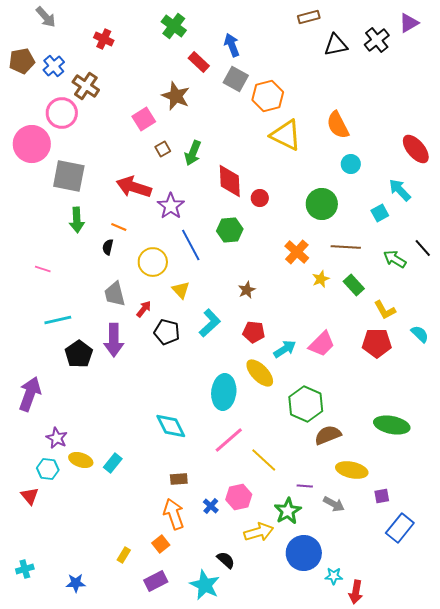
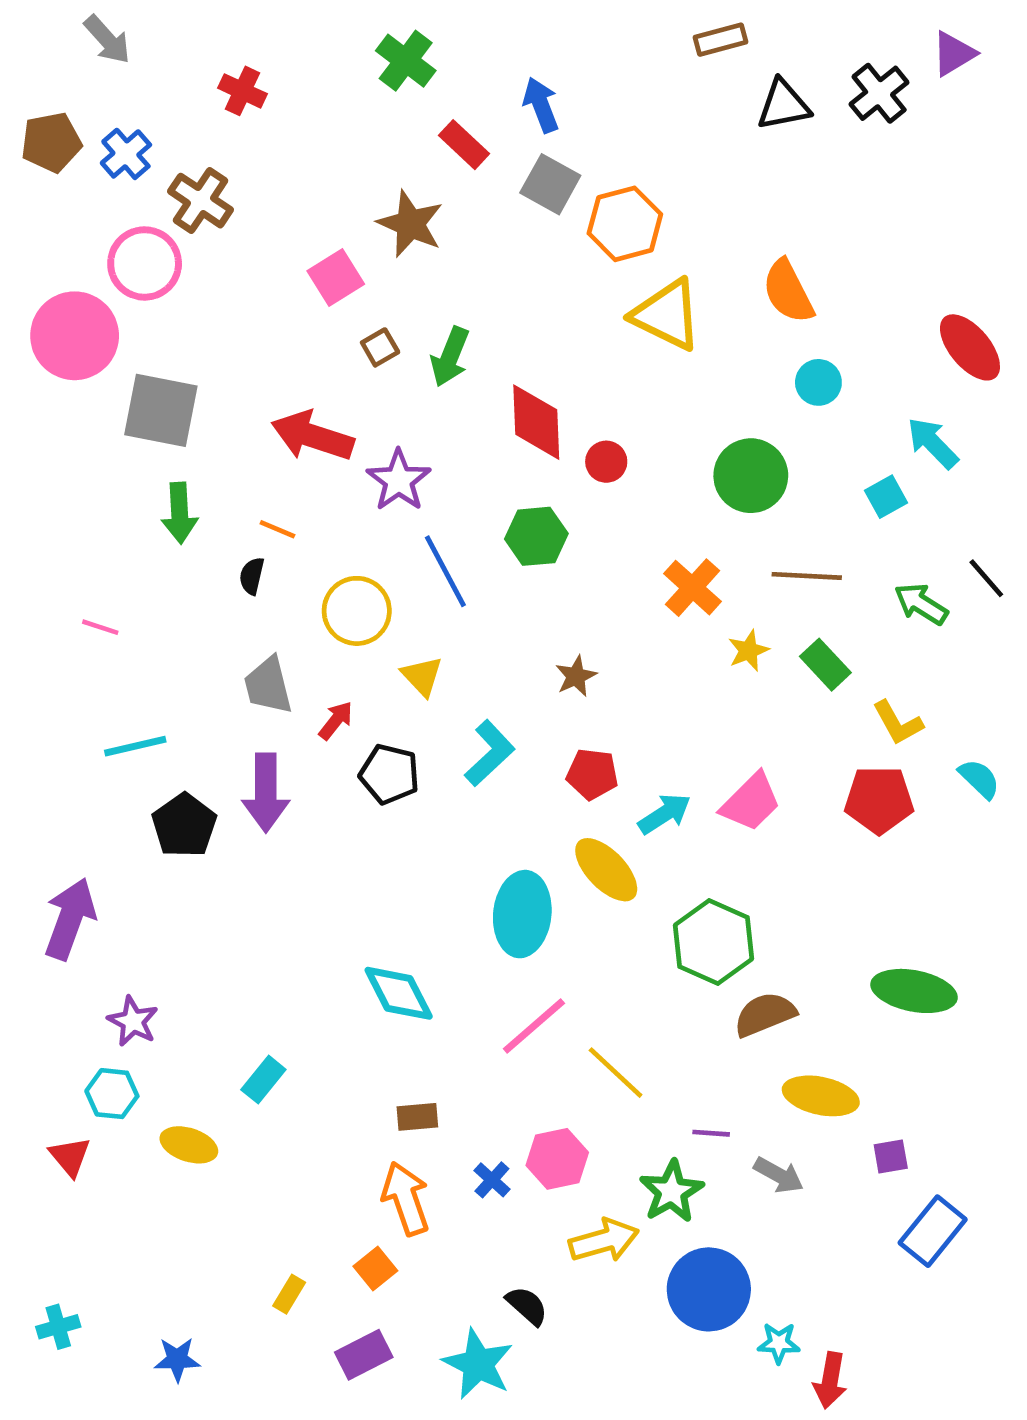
yellow ellipse: (81, 460) -> (189, 1145), moved

